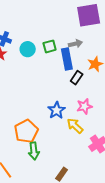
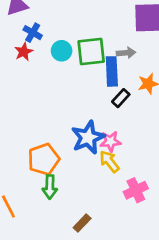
green square: (50, 46) -> (91, 51), size x1.6
pink star: (84, 106) -> (110, 141), moved
blue star: (57, 110) -> (88, 137), size x1.4

